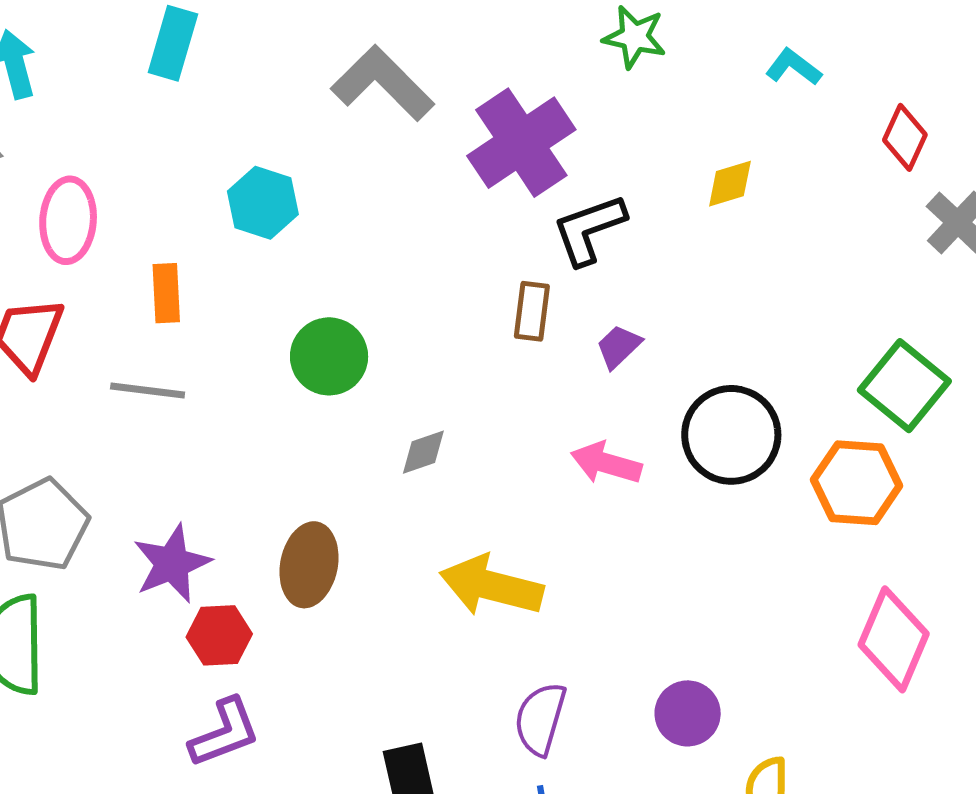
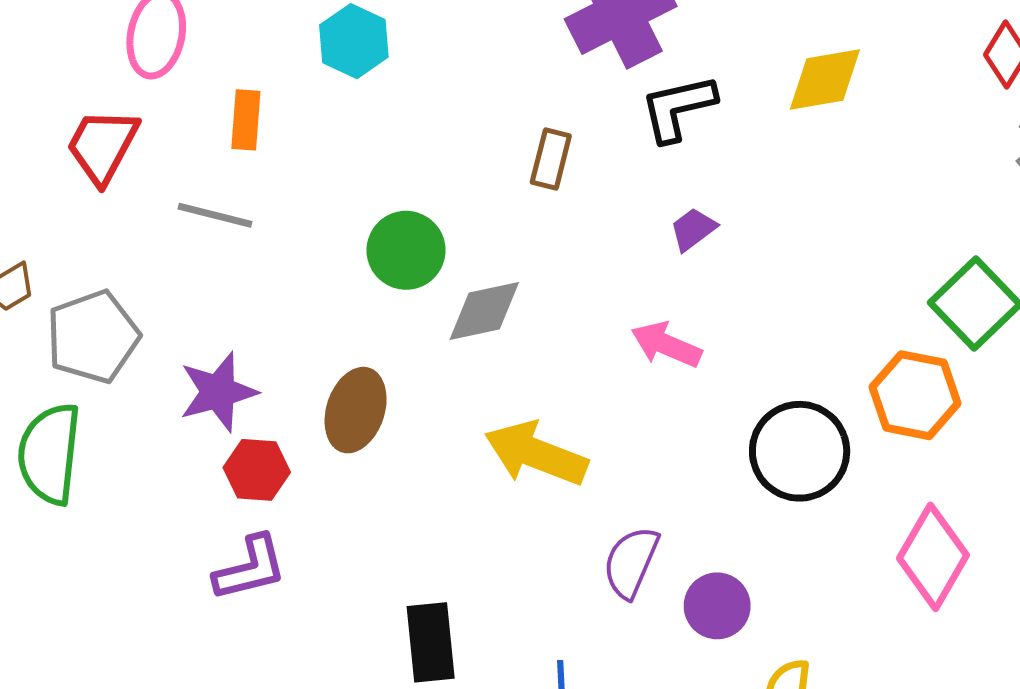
yellow diamond: (730, 184) -> (825, 79), size x1.5
brown rectangle: (532, 311) -> (551, 159), moved
green circle: (329, 356) -> (406, 250), moved
black circle: (731, 435) -> (800, 451), moved
gray diamond: (423, 452) -> (484, 311), size x1.5
purple semicircle: (540, 719) -> (631, 562), moved

